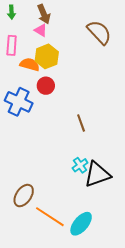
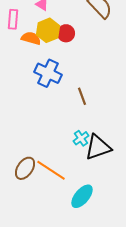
red circle: (46, 86) -> (66, 33), moved
blue cross: (19, 102) -> (48, 73), moved
orange line: (50, 217) -> (51, 170), moved

